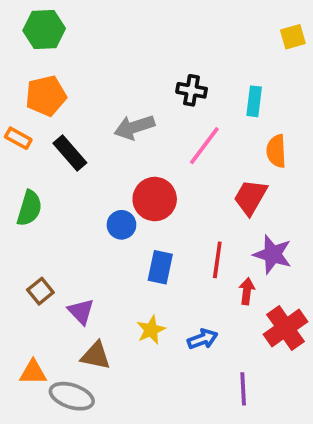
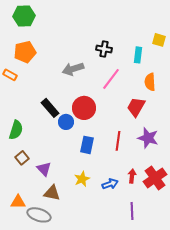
yellow square: (293, 37) -> (159, 40), moved, turned 32
black rectangle: (70, 153) -> (50, 108), moved
green semicircle: (29, 208) -> (16, 130), moved
red arrow: (247, 291) -> (132, 176), moved

